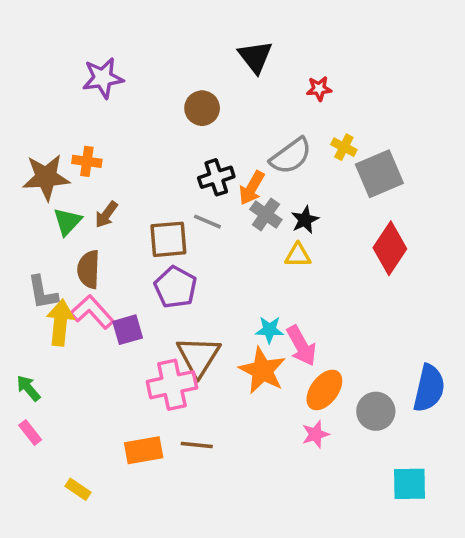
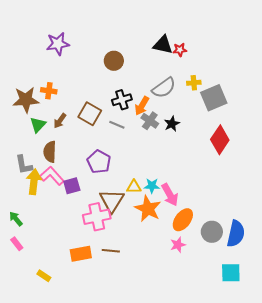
black triangle: (255, 57) -> (163, 45), moved, turned -40
yellow cross: (344, 147) -> (194, 83), turned -32
brown square: (168, 239) -> (90, 114), moved, turned 35
yellow triangle: (298, 255) -> (134, 187), moved
blue semicircle: (429, 388) -> (236, 234), moved

